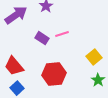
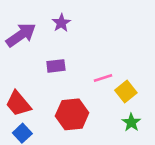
pink line: (62, 34) -> (103, 78), moved
purple rectangle: (42, 38) -> (56, 66), turned -40

